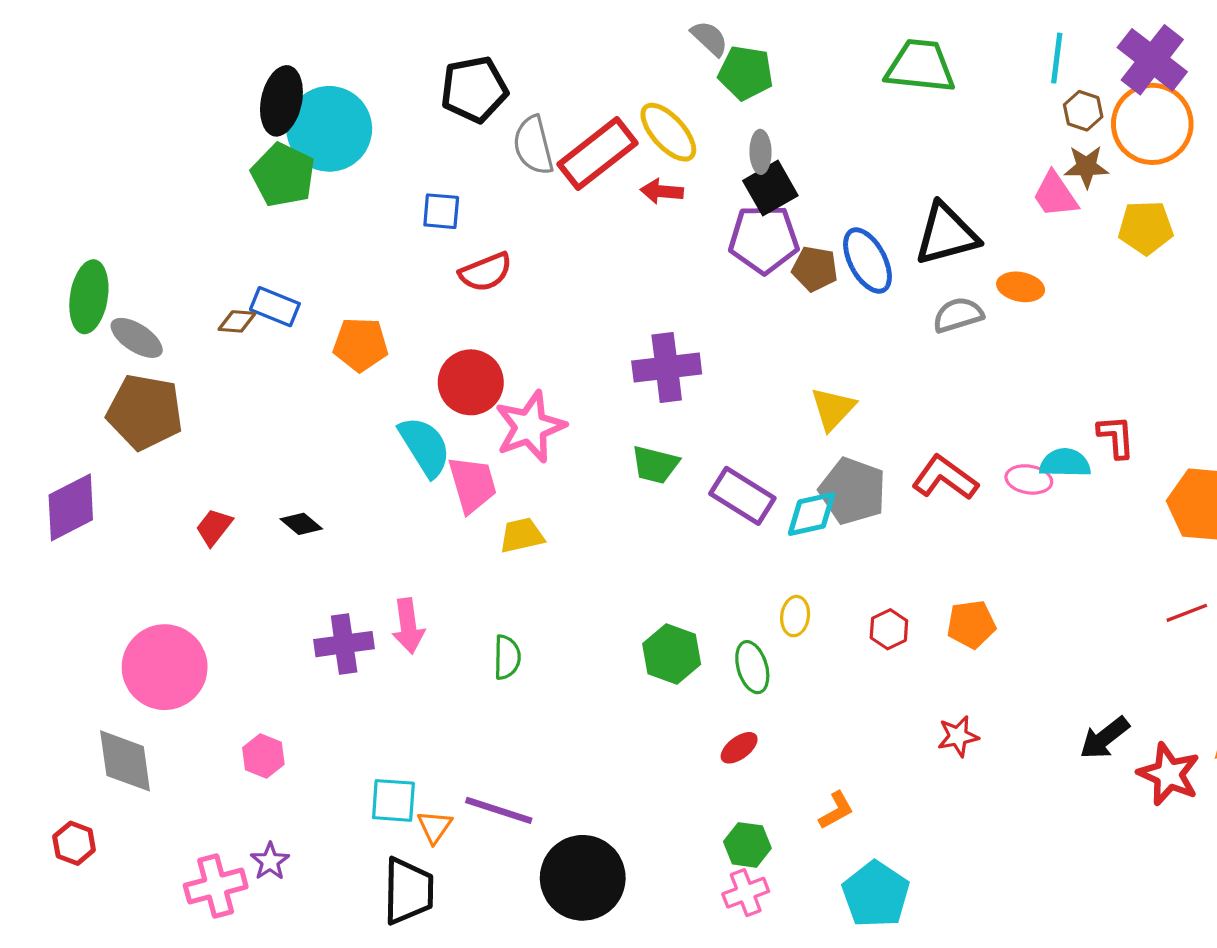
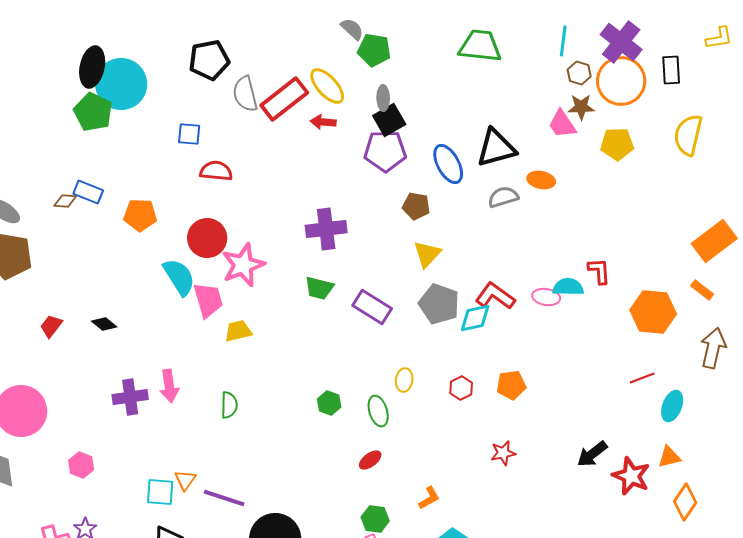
brown pentagon: (815, 269) -> (416, 206), moved
red semicircle: (486, 272) -> (216, 171), turned -152
cyan diamond: (812, 514) -> (475, 318), moved
green hexagon: (672, 654) -> (329, 403), size x0.7
orange triangle: (435, 827) -> (185, 480), moved

